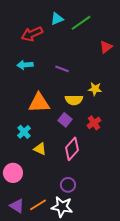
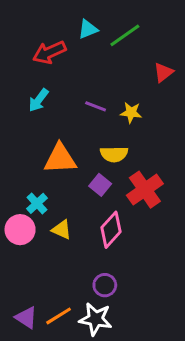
cyan arrow: (25, 65) -> (39, 100), turned -49
yellow star: (95, 89) -> (131, 113), moved
red cross: (94, 123) -> (145, 190), size x1.6
pink circle: (13, 173) -> (20, 230), moved

